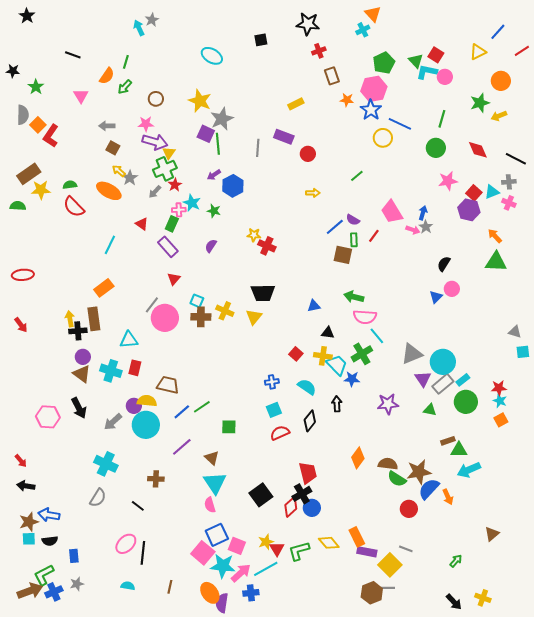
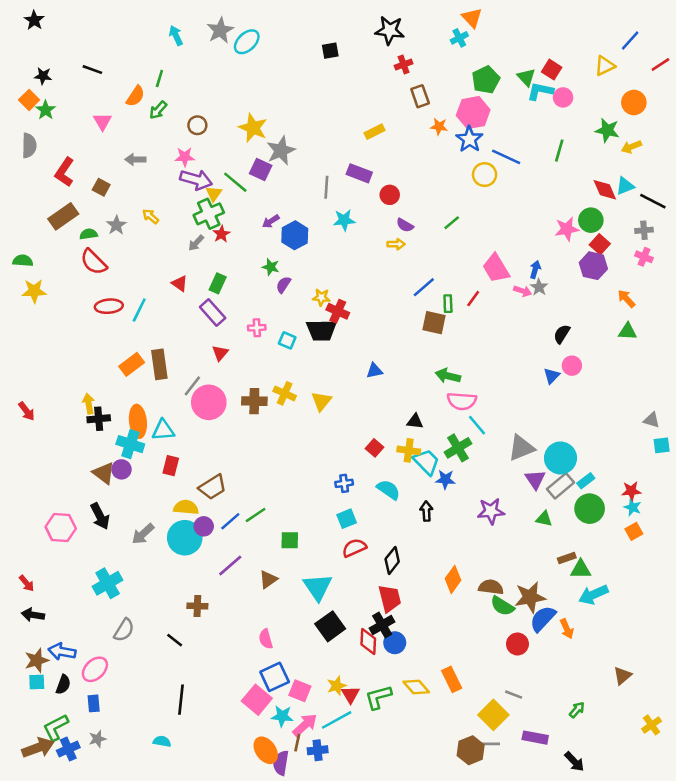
gray star: (152, 20) -> (220, 30), moved, size x1.5
cyan ellipse: (212, 56) -> (247, 42), moved, turned -75
black star: (13, 71) -> (43, 76), moved
green star: (480, 103) -> (607, 130), turned 30
orange square: (38, 125) -> (29, 100), moved
green line: (218, 144) -> (235, 182), moved, turned -45
brown square: (113, 148) -> (101, 187), moved
green circle: (436, 148) -> (591, 220), moved
brown rectangle: (29, 174) -> (63, 216), moved
gray star: (130, 178) -> (116, 225), moved
yellow star: (41, 190) -> (34, 291), moved
orange ellipse: (109, 191) -> (138, 421), moved, turned 55
cyan triangle: (492, 192) -> (625, 186), moved
cyan star: (192, 203) -> (344, 220), moved, turned -30
pink cross: (179, 210) -> (257, 328), moved
purple semicircle: (353, 220) -> (405, 225), moved
purple semicircle: (211, 246) -> (283, 285), moved
green triangle: (496, 262) -> (628, 331), size x0.7
red ellipse: (23, 275) -> (109, 306), moved
black trapezoid: (263, 293) -> (321, 330), moved
cyan square: (197, 301) -> (287, 340), moved
blue triangle: (314, 306) -> (375, 371), moved
brown rectangle: (94, 319) -> (159, 364), moved
purple circle: (83, 357) -> (121, 469), moved
cyan cross: (111, 371) -> (130, 444), moved
brown trapezoid: (168, 385) -> (213, 487), turned 135
purple circle: (134, 406) -> (204, 526), moved
black diamond: (310, 421) -> (392, 560), moved
brown triangle: (212, 458) -> (268, 579), turned 42
cyan cross: (106, 464) -> (108, 583), moved, turned 35
cyan triangle: (215, 483) -> (318, 587), moved
red diamond: (291, 507) -> (368, 641), turned -45
black semicircle: (50, 541) -> (63, 684), turned -63
pink ellipse: (126, 544) -> (95, 669), moved
purple rectangle: (367, 552) -> (535, 738), moved
cyan star: (223, 566) -> (282, 716), size x0.7
brown line: (170, 587) -> (297, 743), moved
yellow cross: (483, 598) -> (652, 725), moved, turned 35

